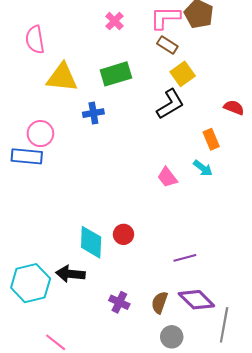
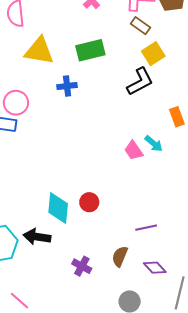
cyan arrow: (203, 168) -> (154, 144), moved
purple diamond: (196, 300) -> (155, 268), size x0.7
brown semicircle: (160, 302) -> (120, 256), moved

